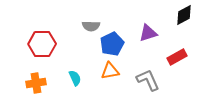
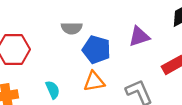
blue pentagon: (112, 44) -> (96, 49), turned -30

